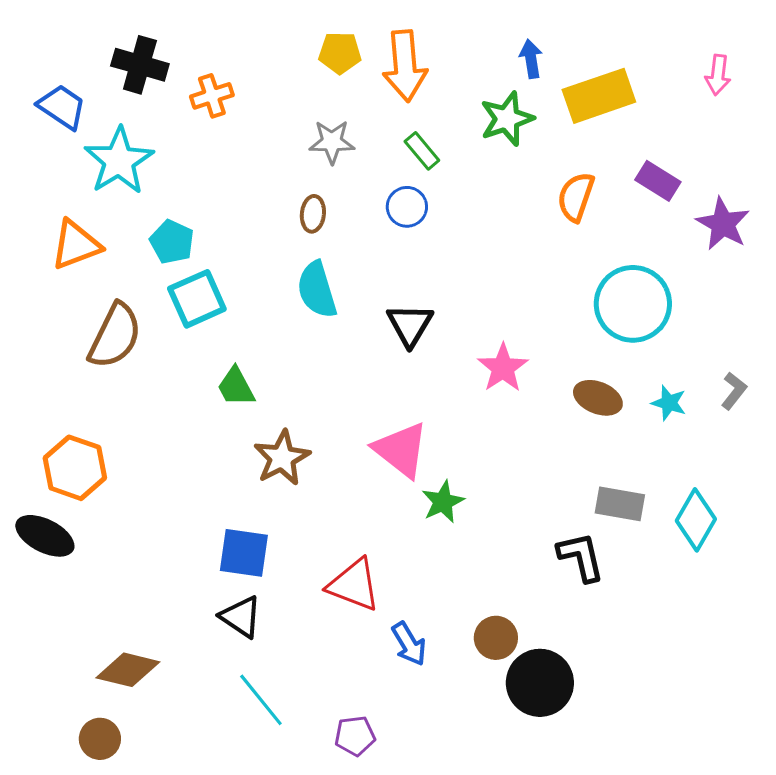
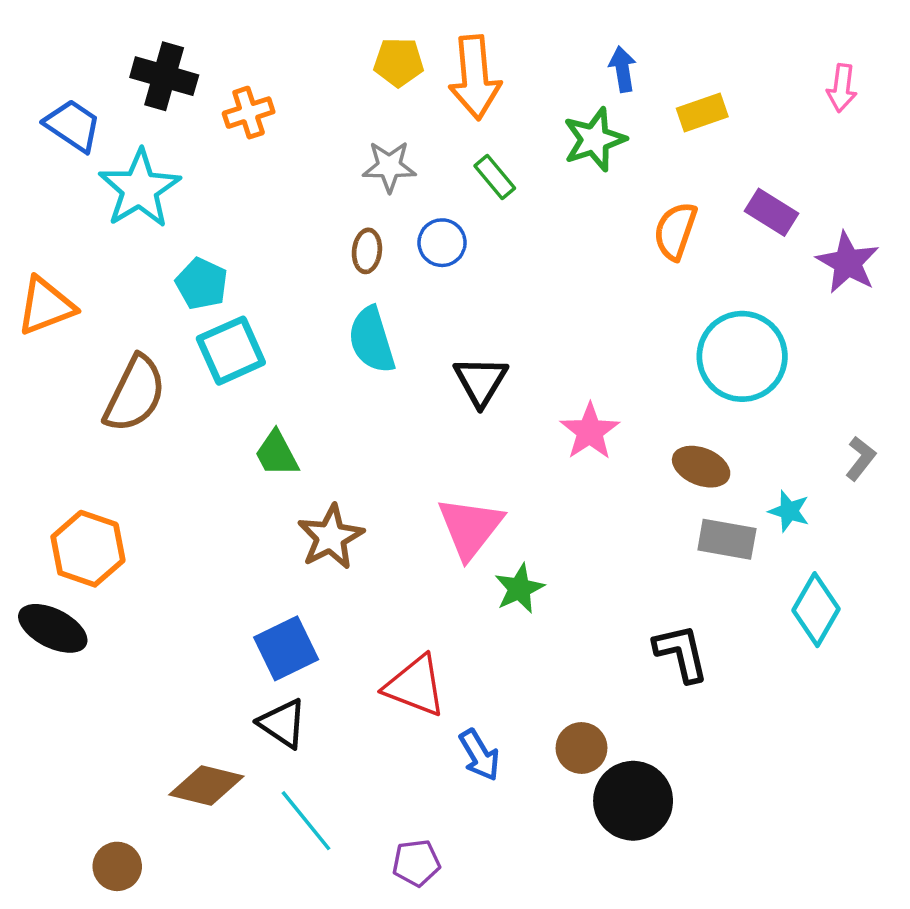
yellow rectangle: (599, 96) -> (702, 113), size x0.6
blue circle: (407, 207) -> (442, 243), moved
orange triangle: (76, 245) -> (46, 306), moved
cyan star: (669, 403) -> (789, 511), moved
pink triangle: (401, 450) -> (470, 528), turned 30
gray rectangle: (620, 504) -> (727, 539), moved
blue square: (244, 553) -> (286, 648), turned -34
brown diamond: (128, 670) -> (206, 786), moved

